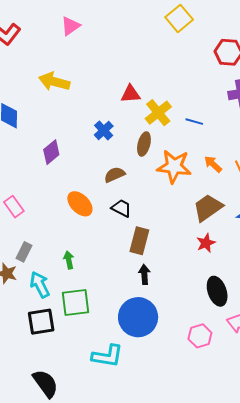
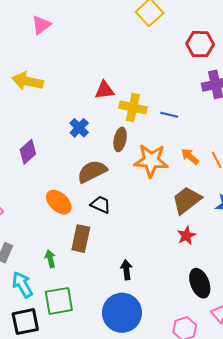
yellow cross: (158, 113) -> (133, 107), turned -36
brown semicircle: (115, 175) -> (92, 171), size x1.4
brown rectangle: (139, 241) -> (81, 239), moved

